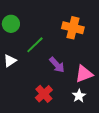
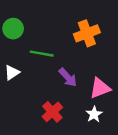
orange cross: (73, 28) -> (87, 33), turned -35
green line: (35, 45) -> (42, 54), turned 54

